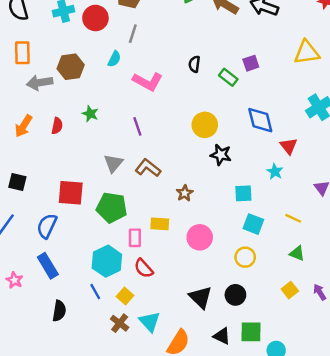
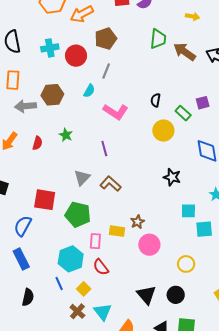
yellow circle: (205, 125) -> (163, 131), moved
brown star: (185, 193) -> (137, 222), moved
cyan square: (253, 224) -> (204, 229), moved, turned -30

